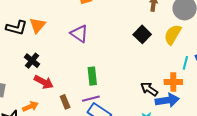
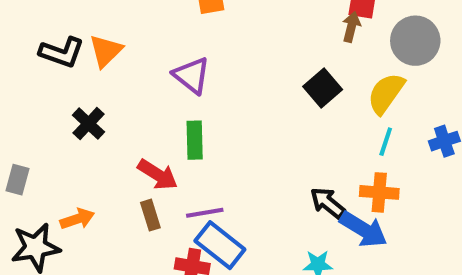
cyan line: (185, 63) -> (386, 142), moved
green rectangle: (92, 76) -> (195, 140), moved
red arrow: (44, 82) -> (158, 175), moved
blue arrow: (167, 100) -> (363, 229), turned 35

